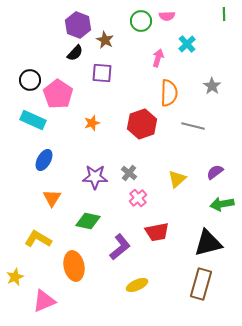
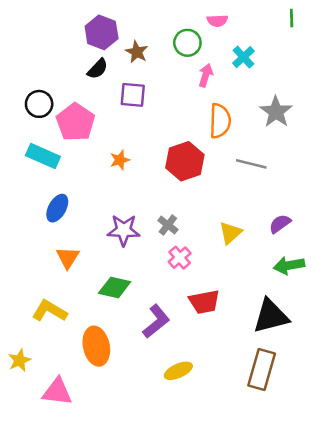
green circle: (141, 21) -> (187, 43), moved
gray star: (212, 86) -> (276, 112), size x1.4
pink triangle: (44, 301) -> (57, 392), turned 30

